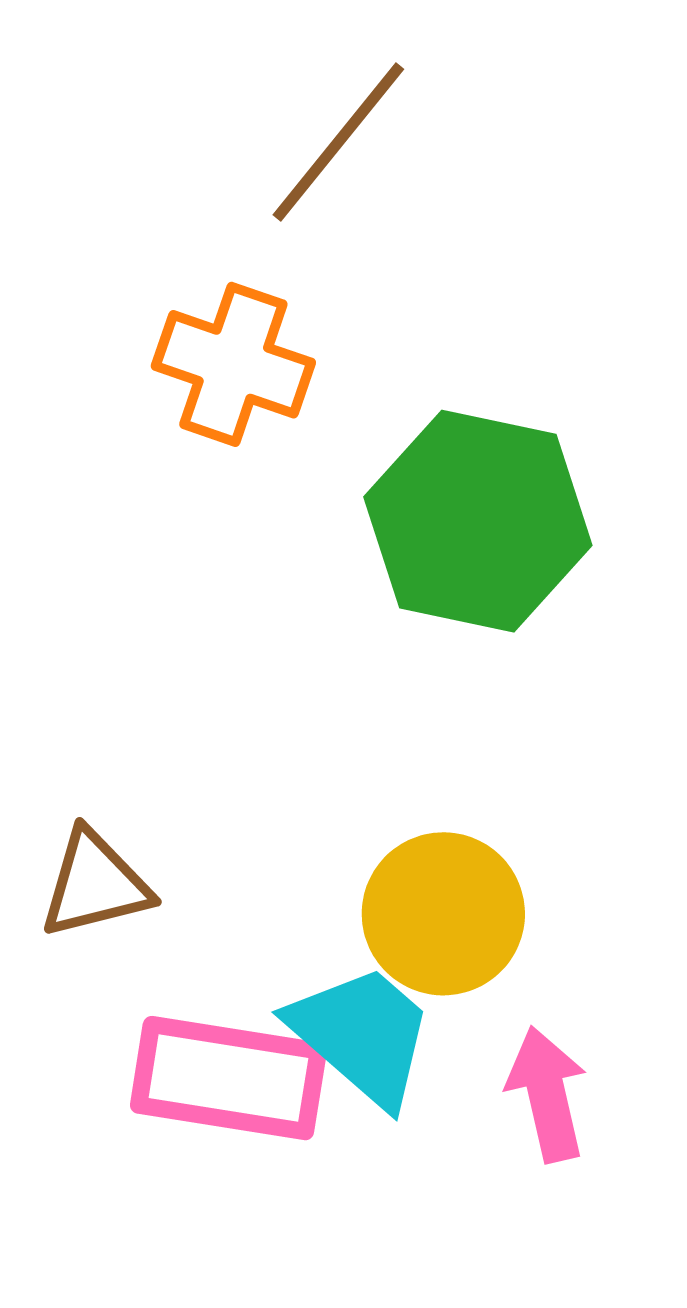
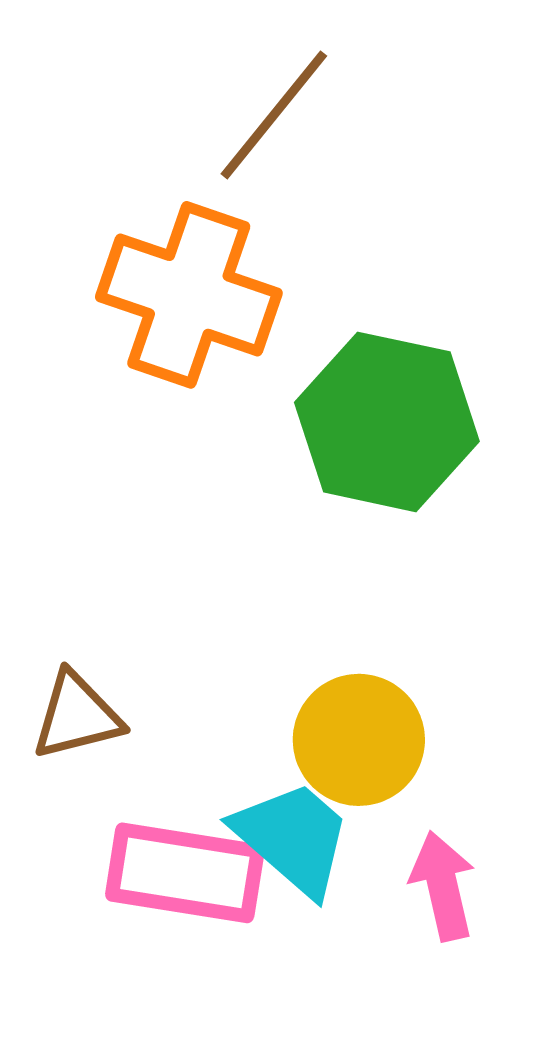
orange cross: (233, 364) -> (189, 295), size x1.4

